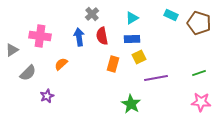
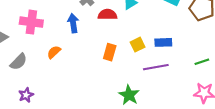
red semicircle: (102, 36) -> (108, 15), moved, turned 102
blue rectangle: (132, 39) -> (163, 42), moved
purple star: (47, 96) -> (26, 95), moved

